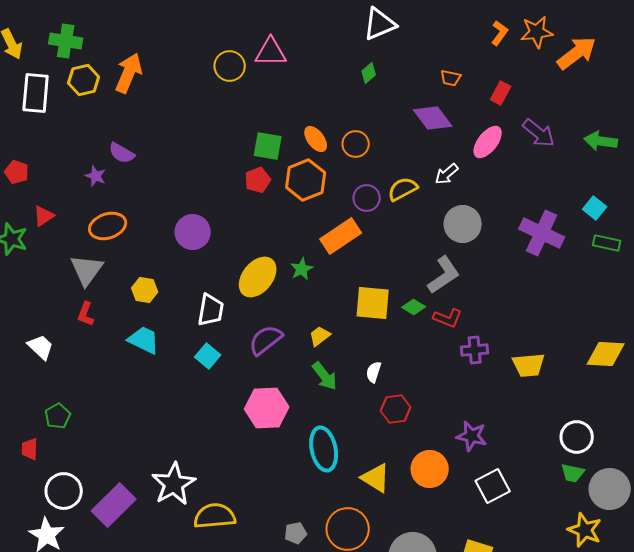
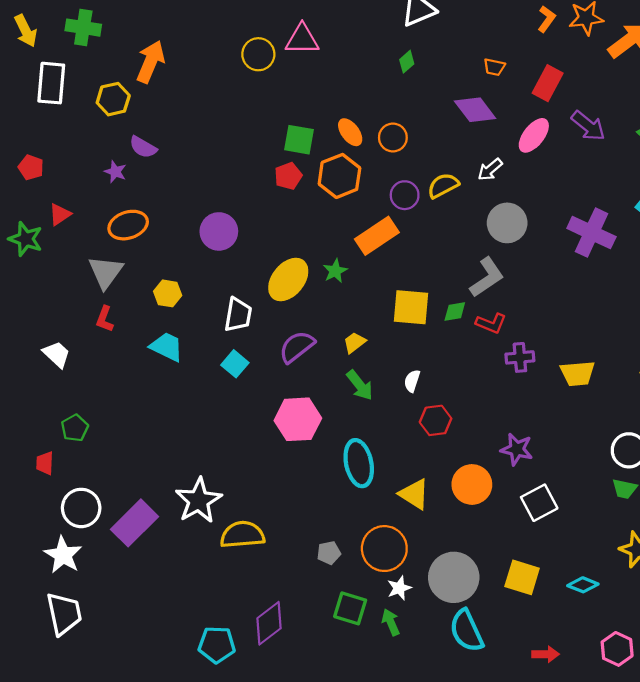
yellow hexagon: (84, 80) -> (113, 99), moved
red rectangle: (501, 93) -> (548, 83), size x1.4
green diamond: (414, 307) -> (455, 312), turned -40

